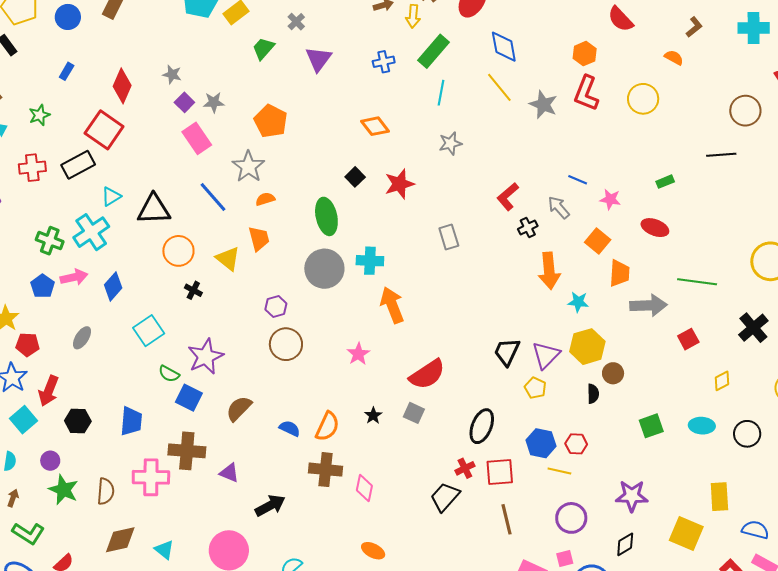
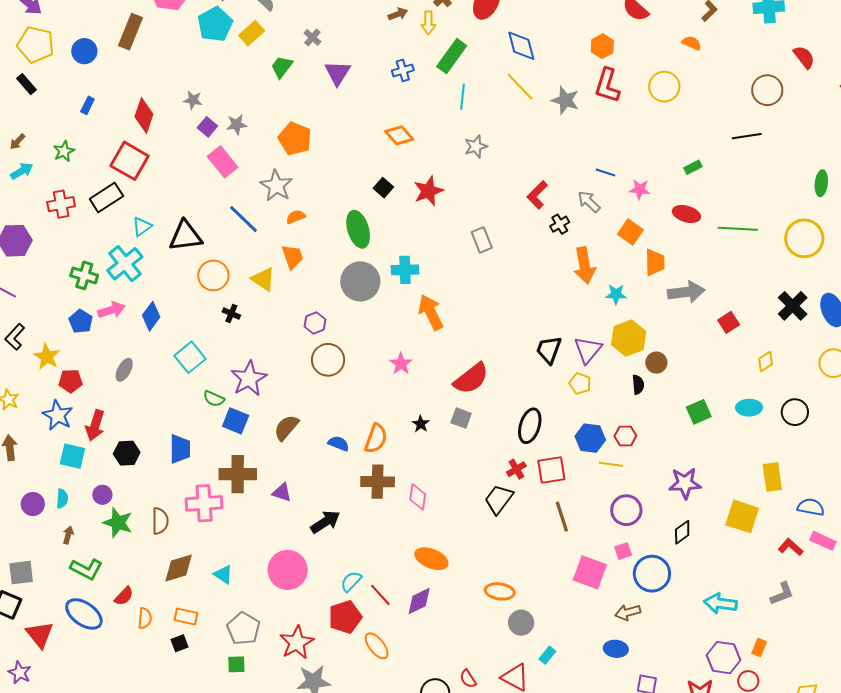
green line: (697, 282) -> (738, 229), moved
cyan square: (23, 420) -> (72, 456), turned -32
orange ellipse: (373, 551) -> (431, 559), size x1.4

